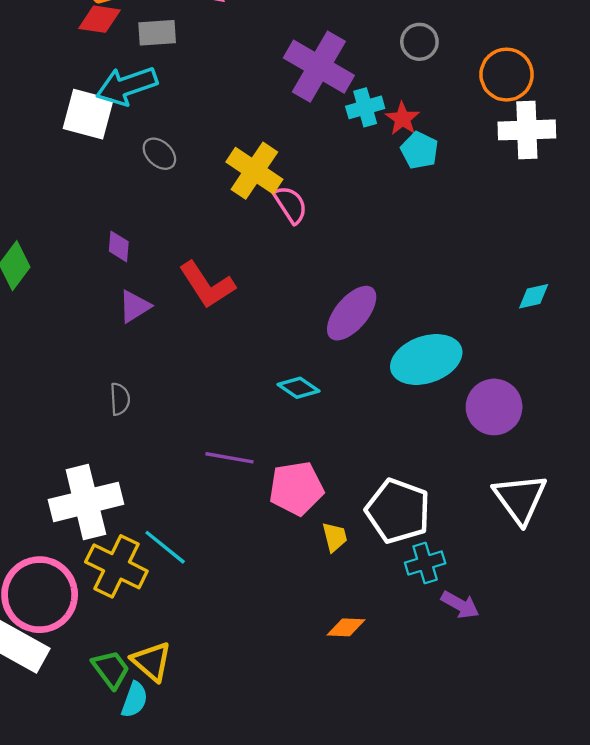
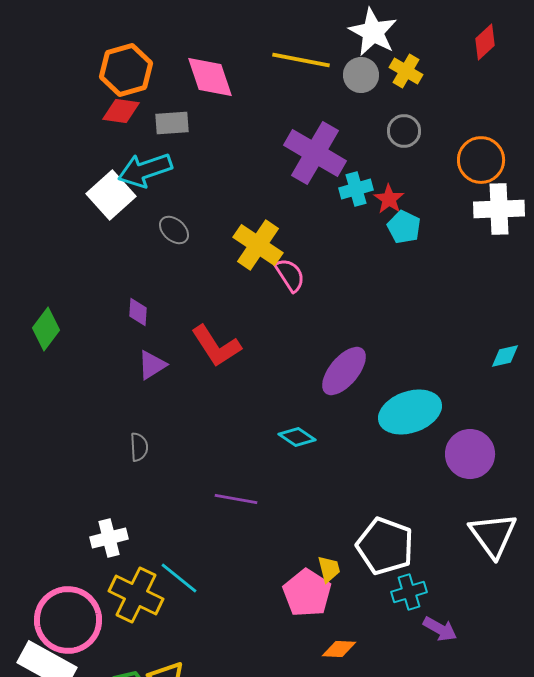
white square: (88, 114) -> (111, 195), turned 33
pink pentagon: (296, 488) -> (307, 593), moved, turned -30
white cross: (86, 502) -> (109, 538), size x0.6

